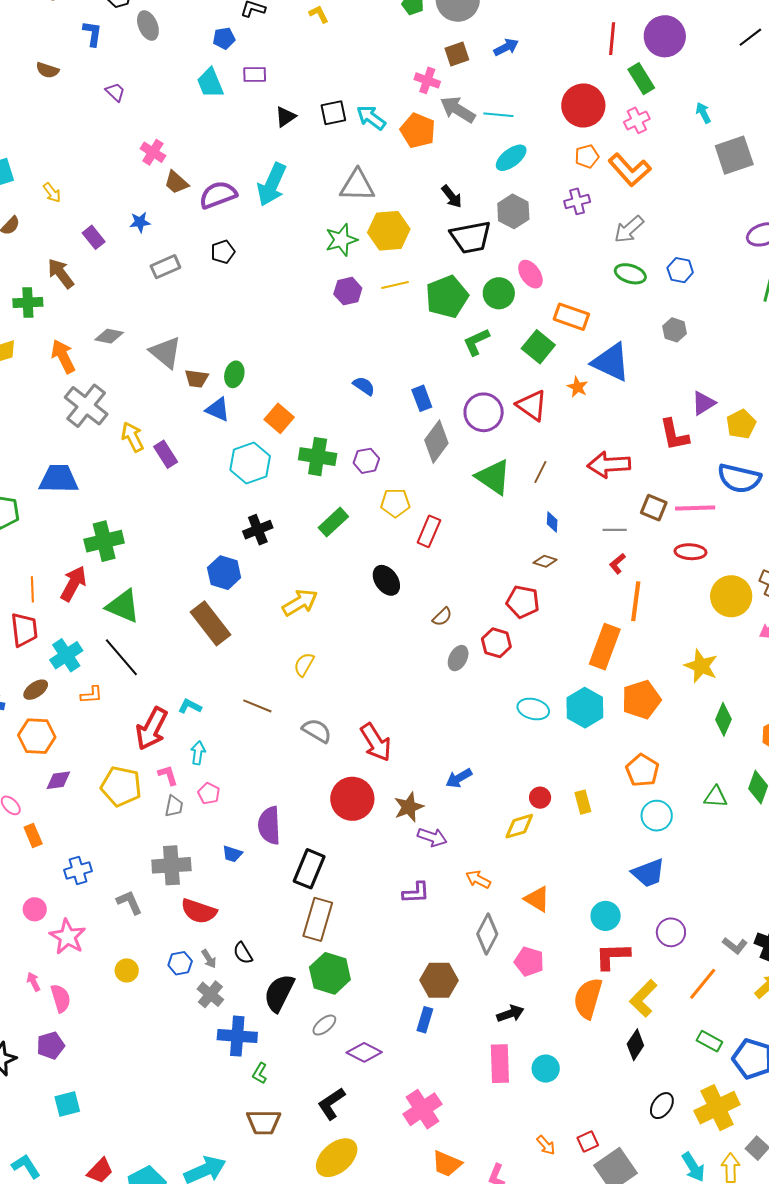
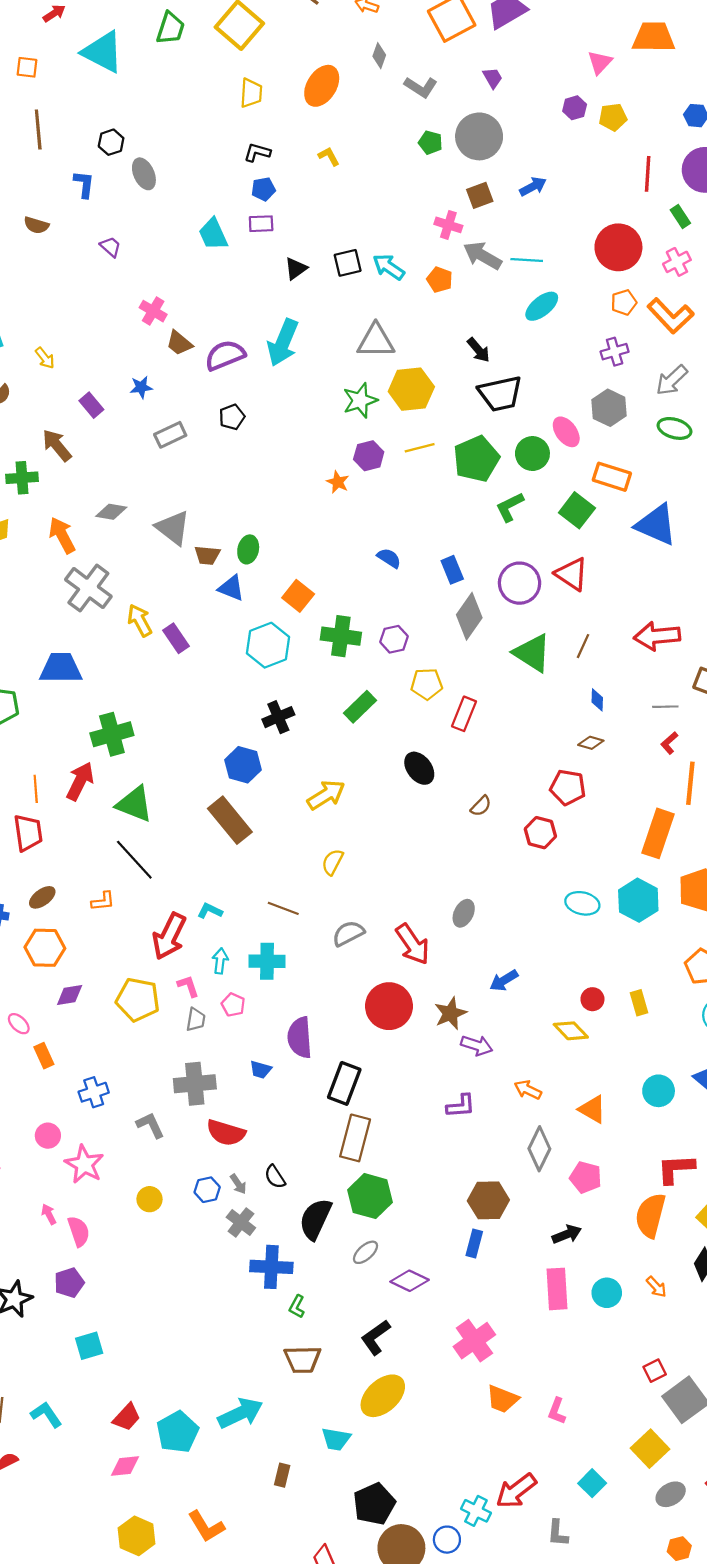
blue pentagon: (224, 38) -> (263, 189), moved
green rectangle: (641, 79) -> (680, 216), size x0.7
orange pentagon: (418, 131) -> (440, 280), size x0.7
gray hexagon: (513, 211) -> (609, 408), moved
orange star: (577, 387) -> (338, 482), moved
cyan cross: (66, 655) -> (267, 961), moved, turned 36
gray ellipse: (458, 658) -> (464, 913), moved
gray semicircle: (317, 731) -> (348, 933), turned -56
yellow diamond: (519, 826) -> (571, 1031), turned 64
cyan circle: (606, 916) -> (659, 1091), moved
orange arrow: (546, 1145) -> (656, 1287), moved

